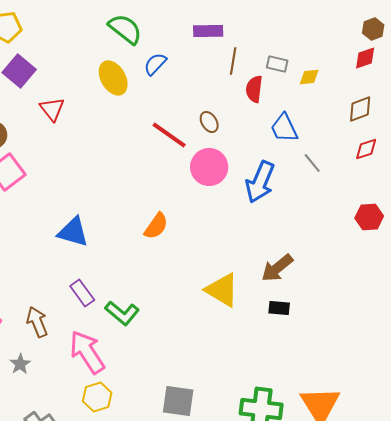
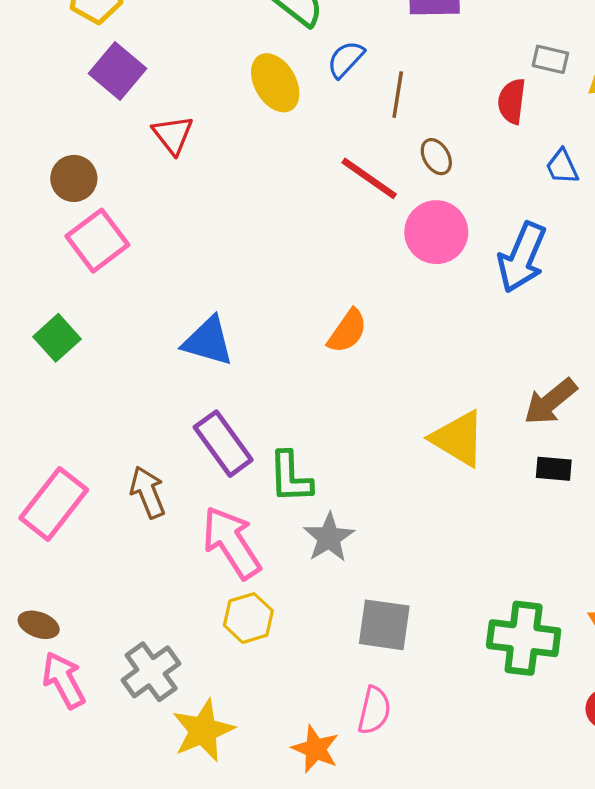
brown line: (233, 61) -> (398, 95), moved
blue trapezoid: (284, 128) -> (562, 167), size x0.7
purple rectangle: (82, 293) -> (223, 444), size x1.4
green L-shape: (122, 313) -> (290, 477), turned 48
gray star: (20, 364) -> (329, 538), moved, size x1.4

